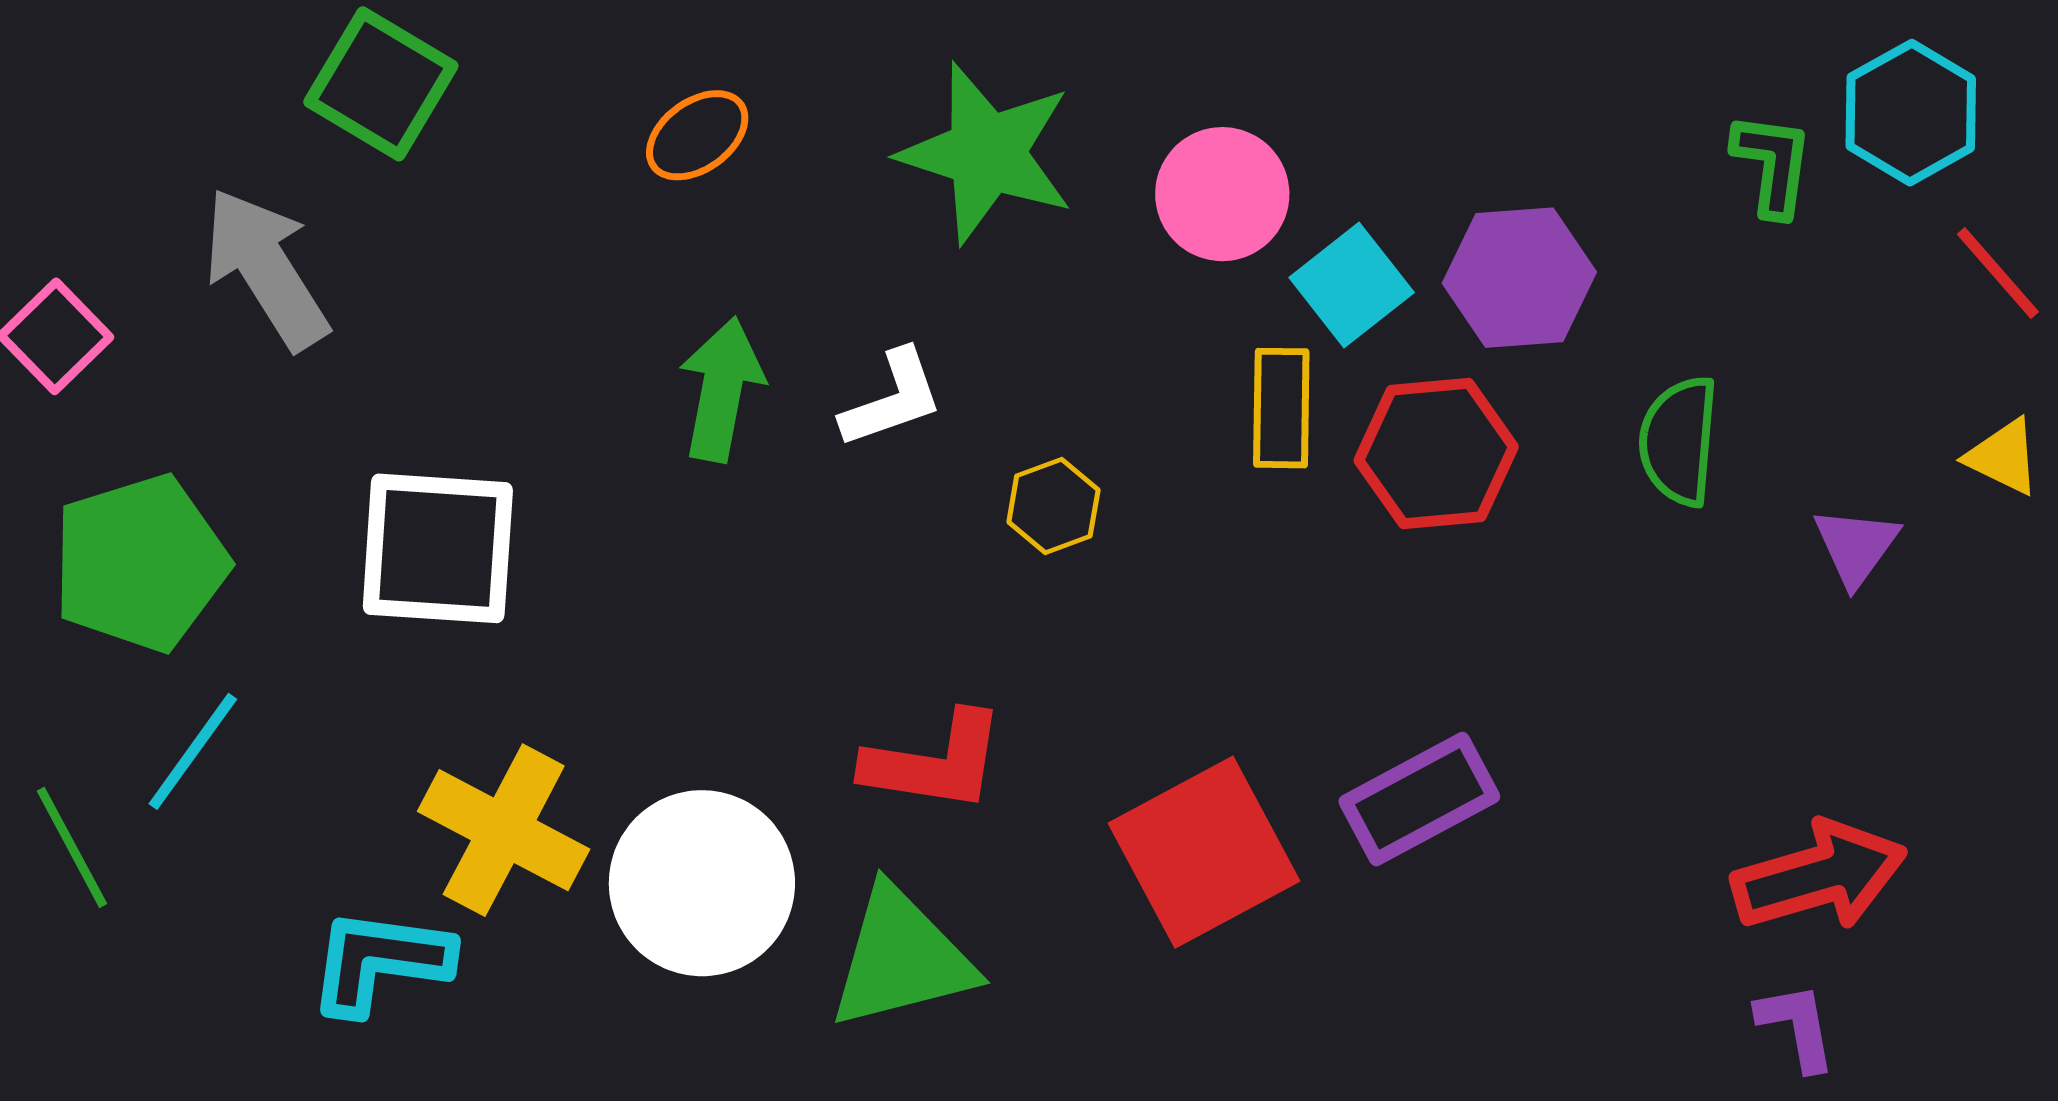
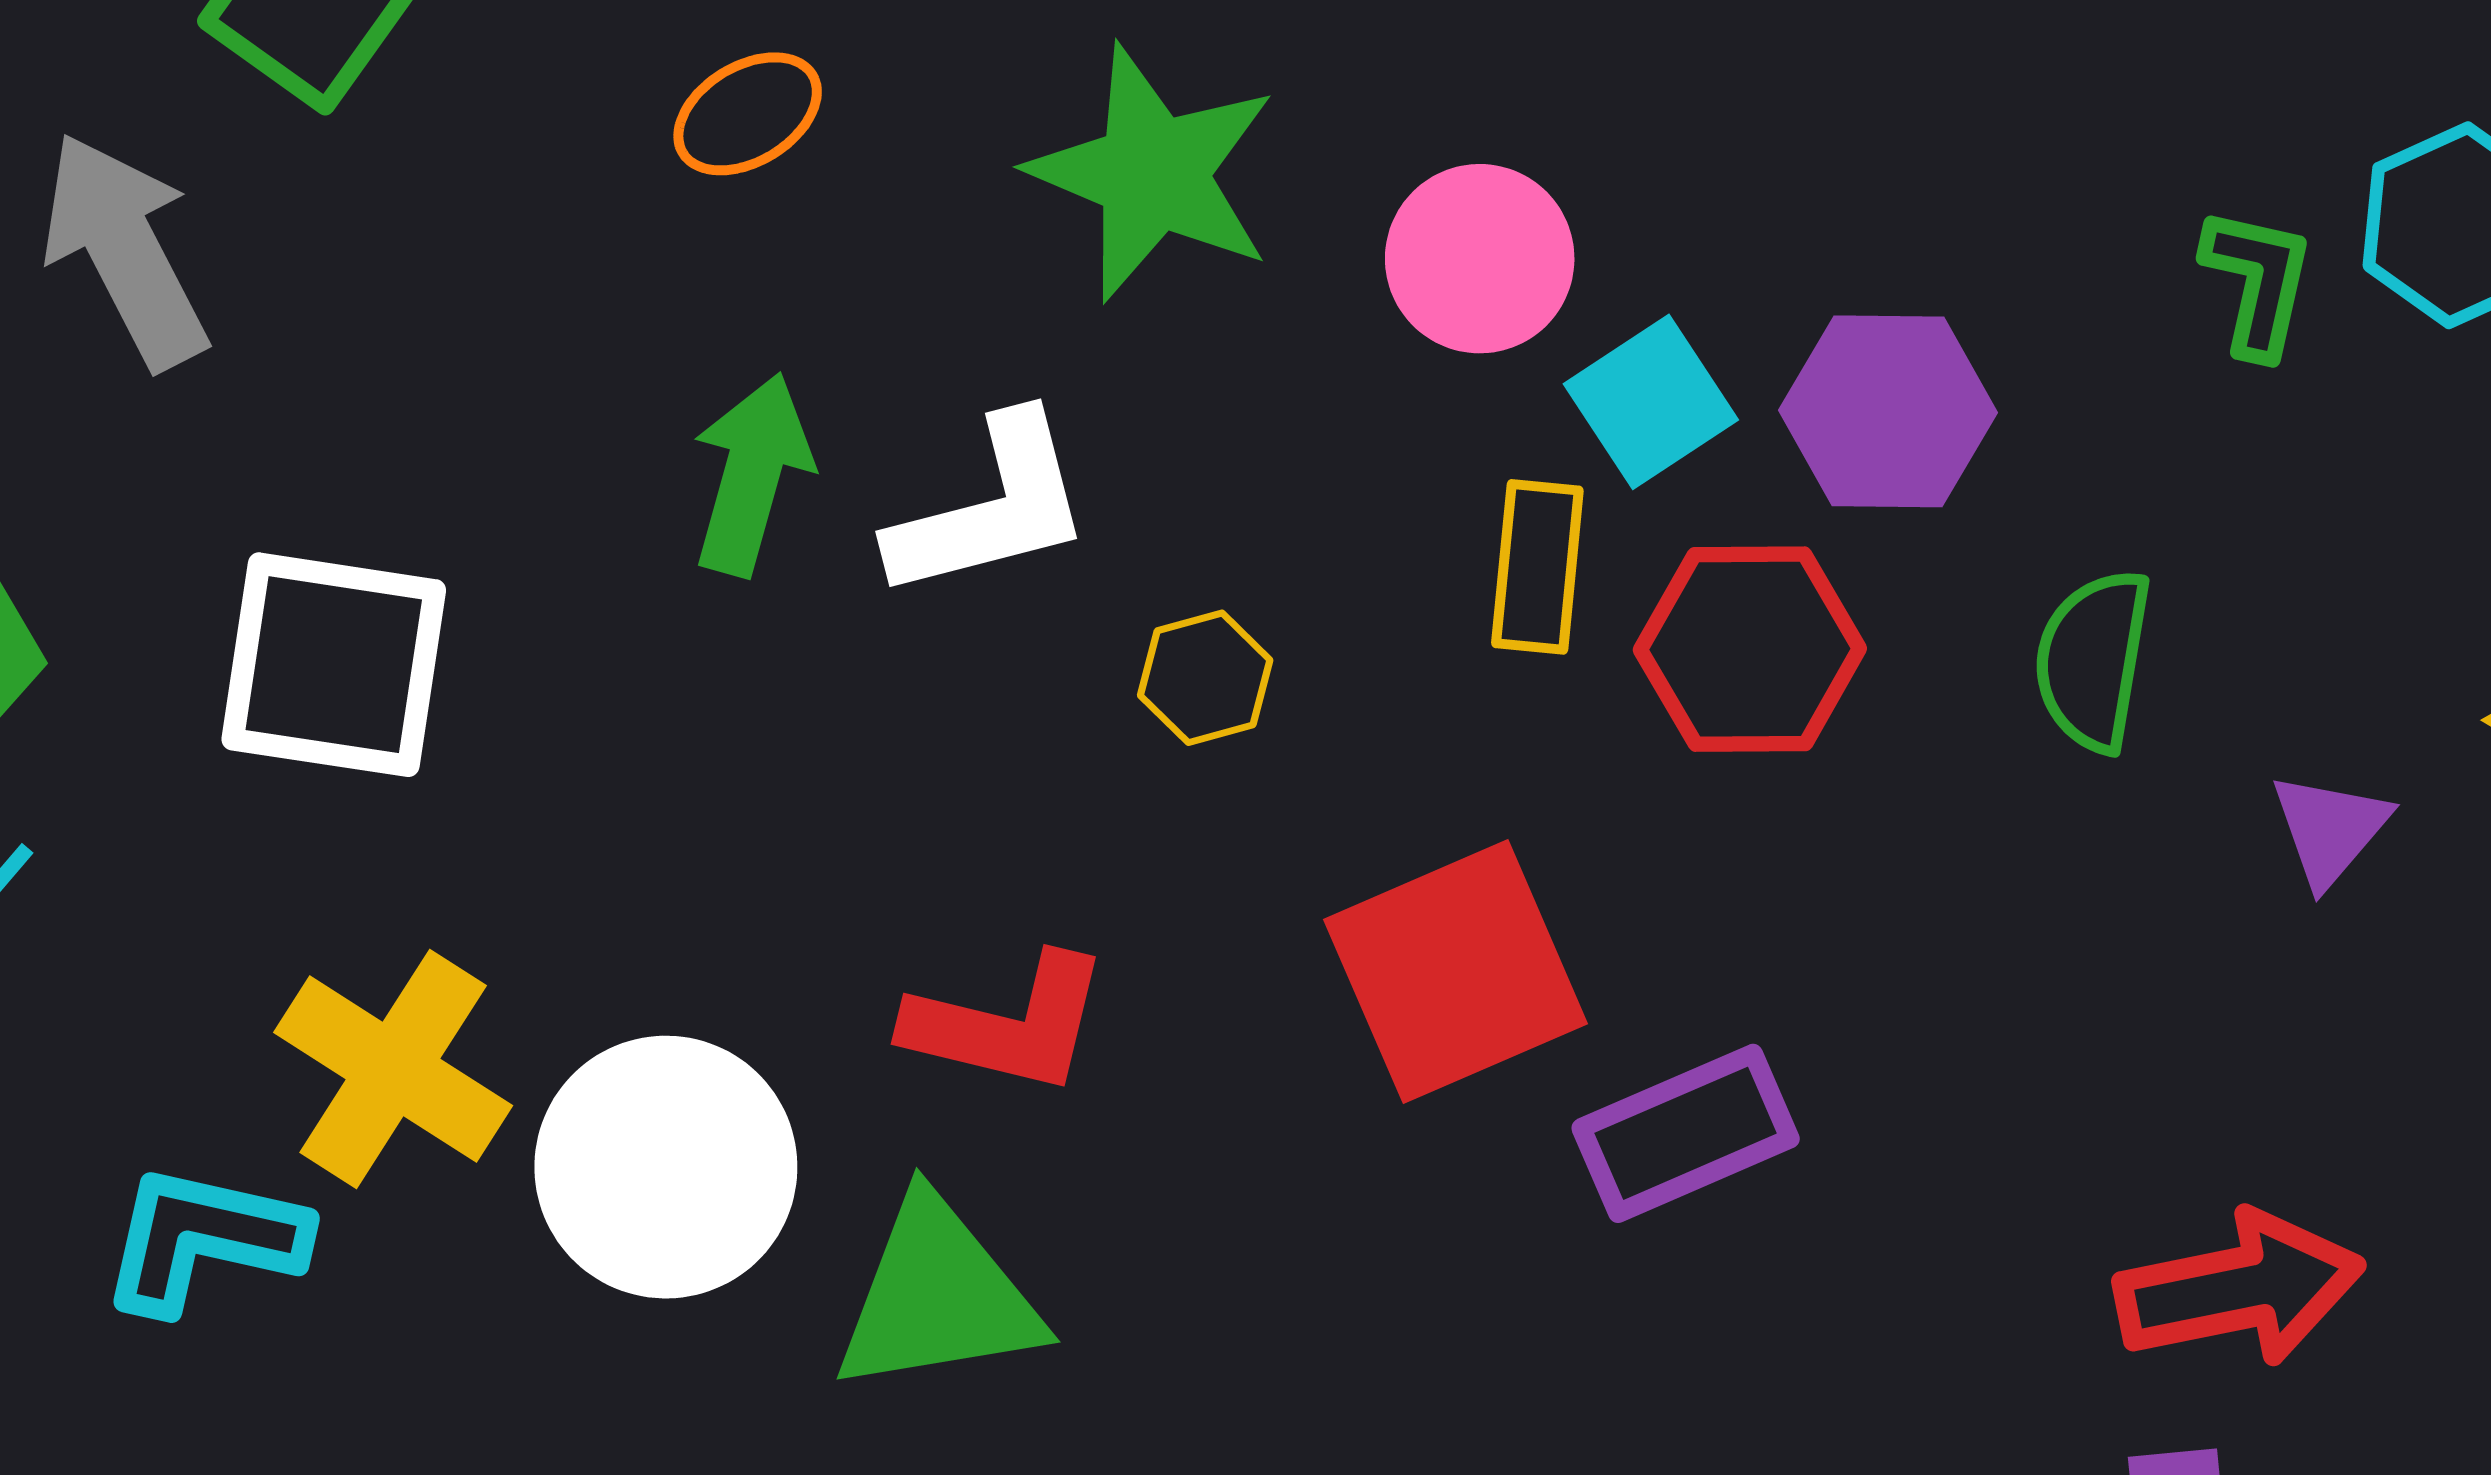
white L-shape: (892, 399) -> (991, 508), size x1.4
red square: (1204, 852) -> (1456, 972), moved

